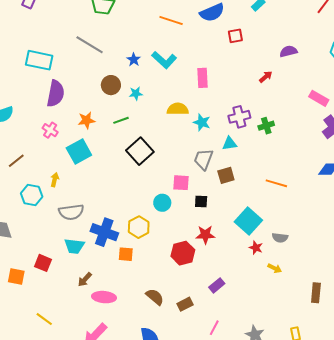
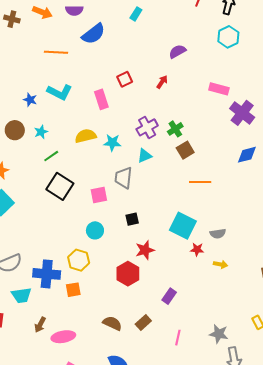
red square: (235, 36) -> (125, 79), moved
green line: (121, 120) -> (51, 156), moved
brown square: (226, 175) -> (185, 150), moved
pink square: (181, 183) -> (99, 195), moved

